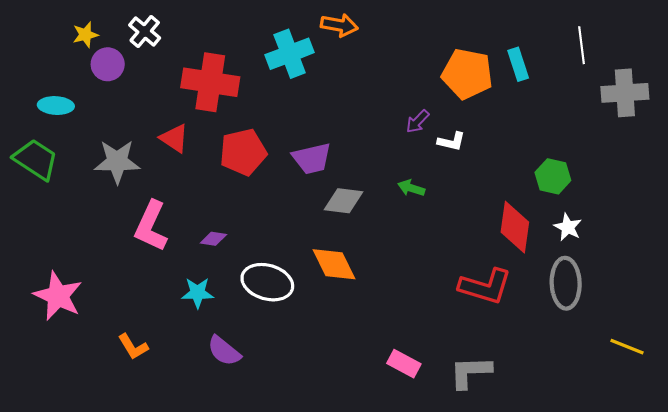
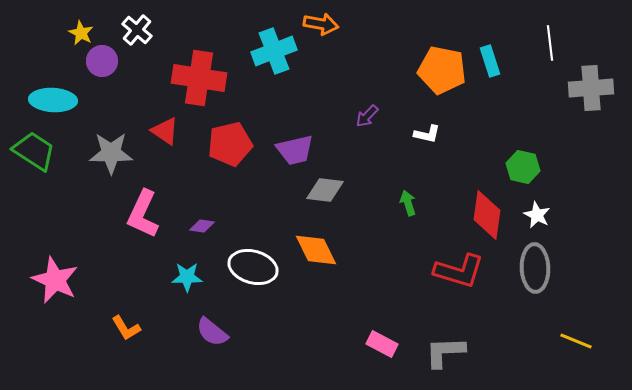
yellow star: (85, 35) -> (81, 33), turned -30
cyan ellipse: (56, 106) -> (53, 100), size x1.4
purple arrow: (418, 121) -> (367, 116), moved
green arrow: (411, 188) -> (408, 203), moved, turned 55
yellow line: (627, 347) -> (576, 341), moved

